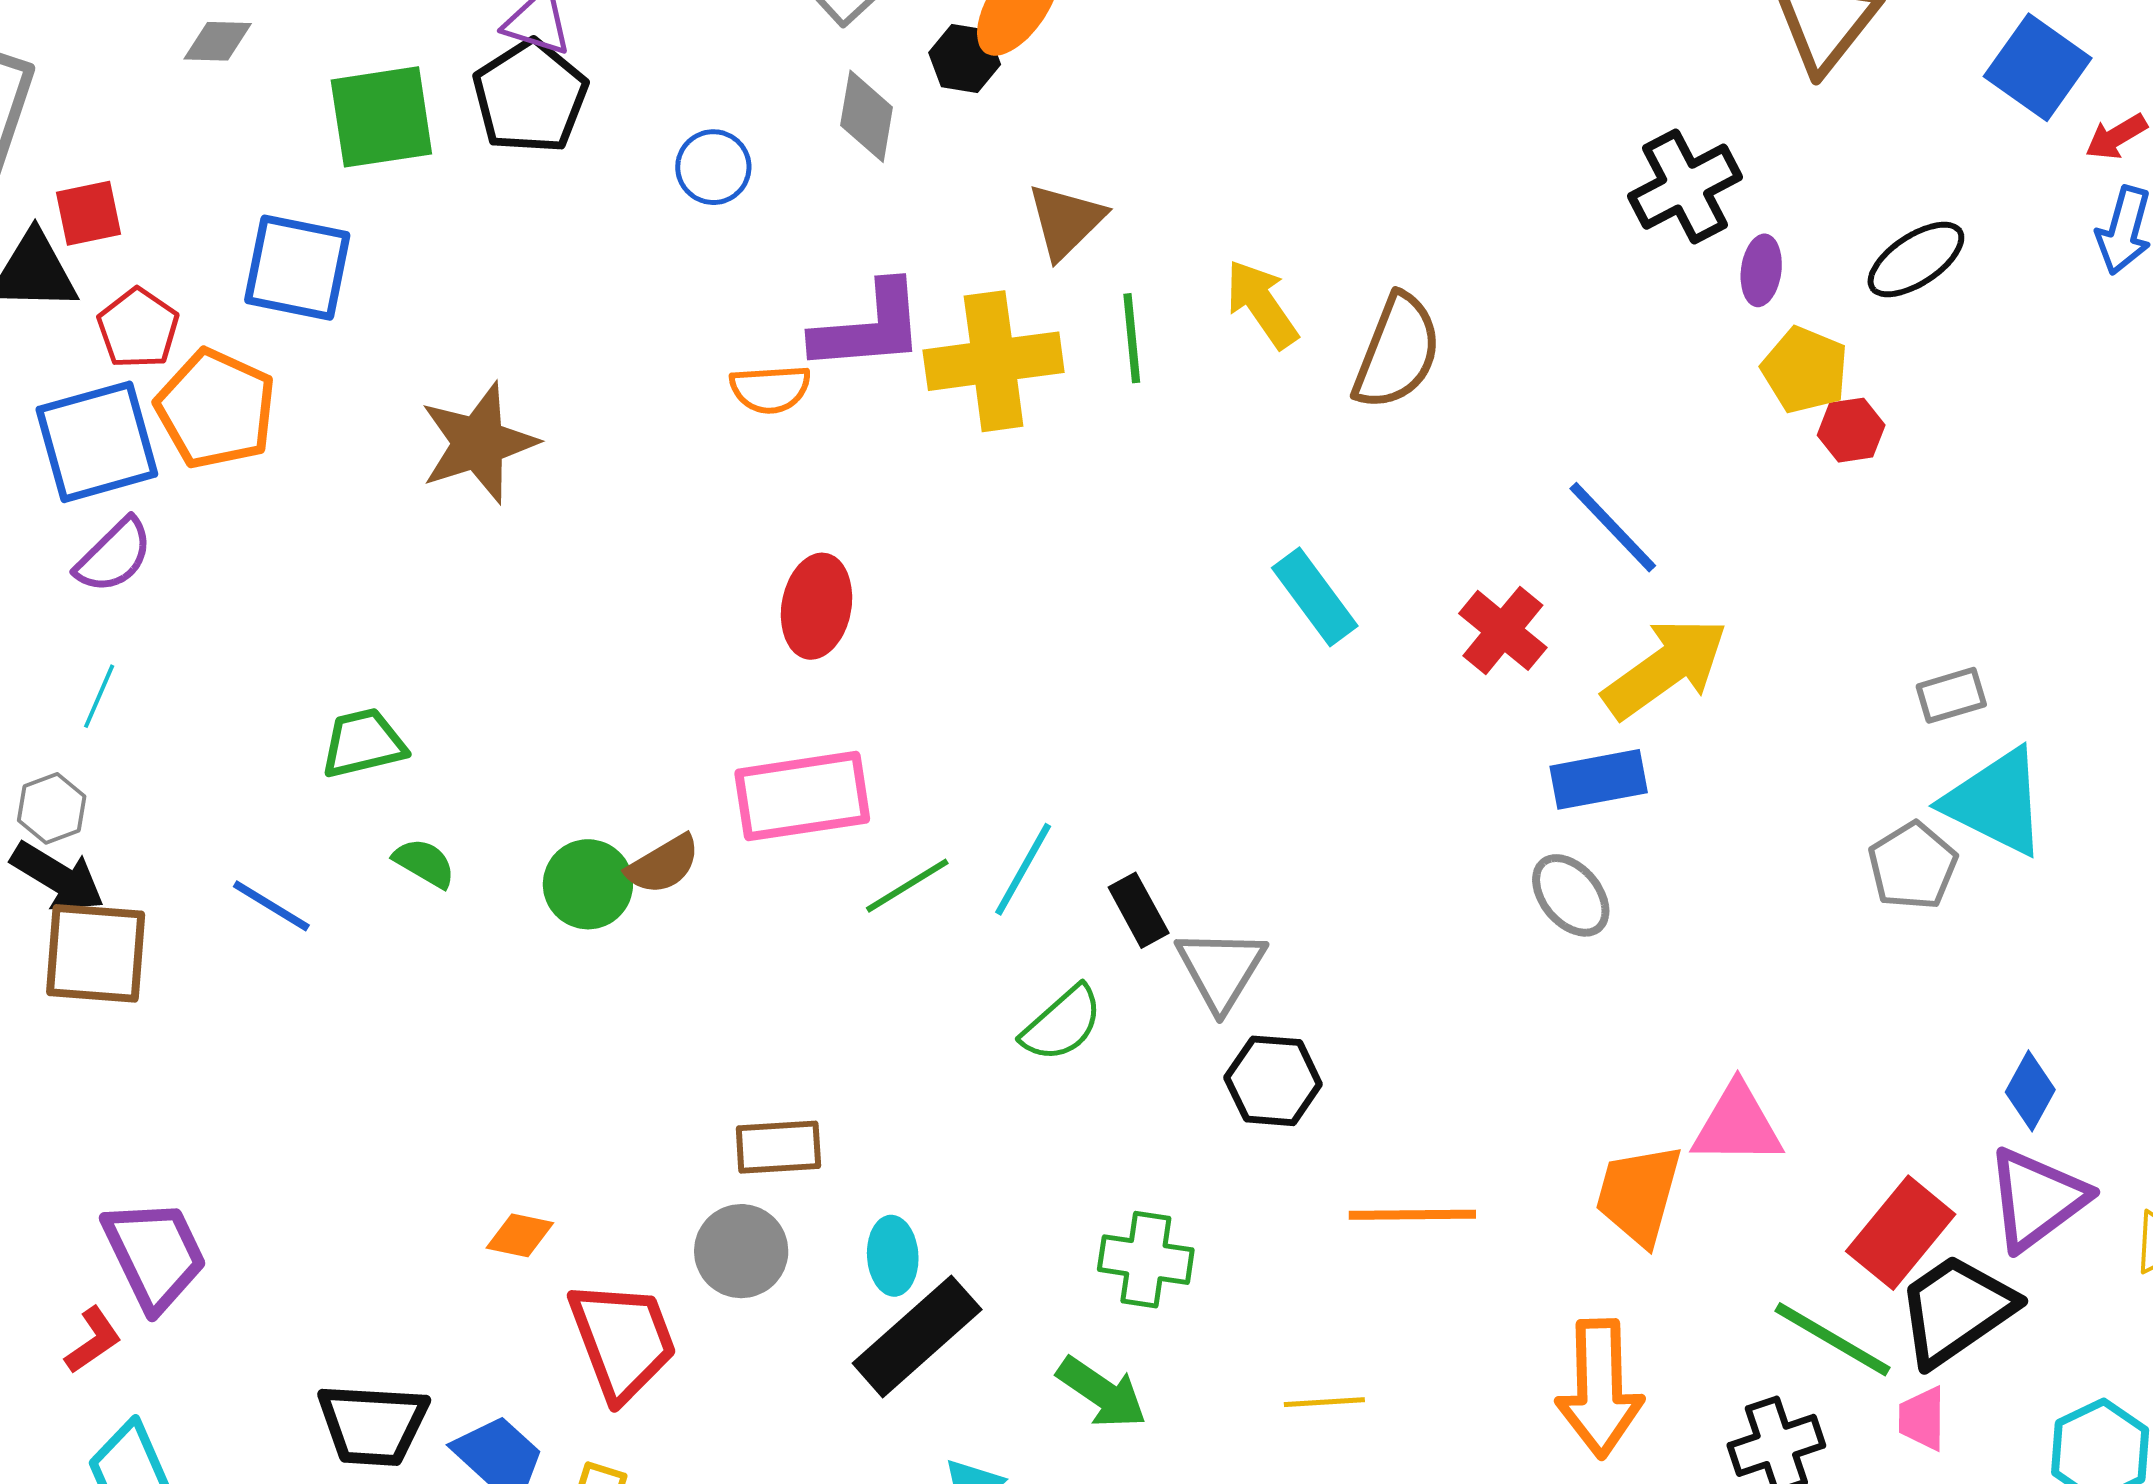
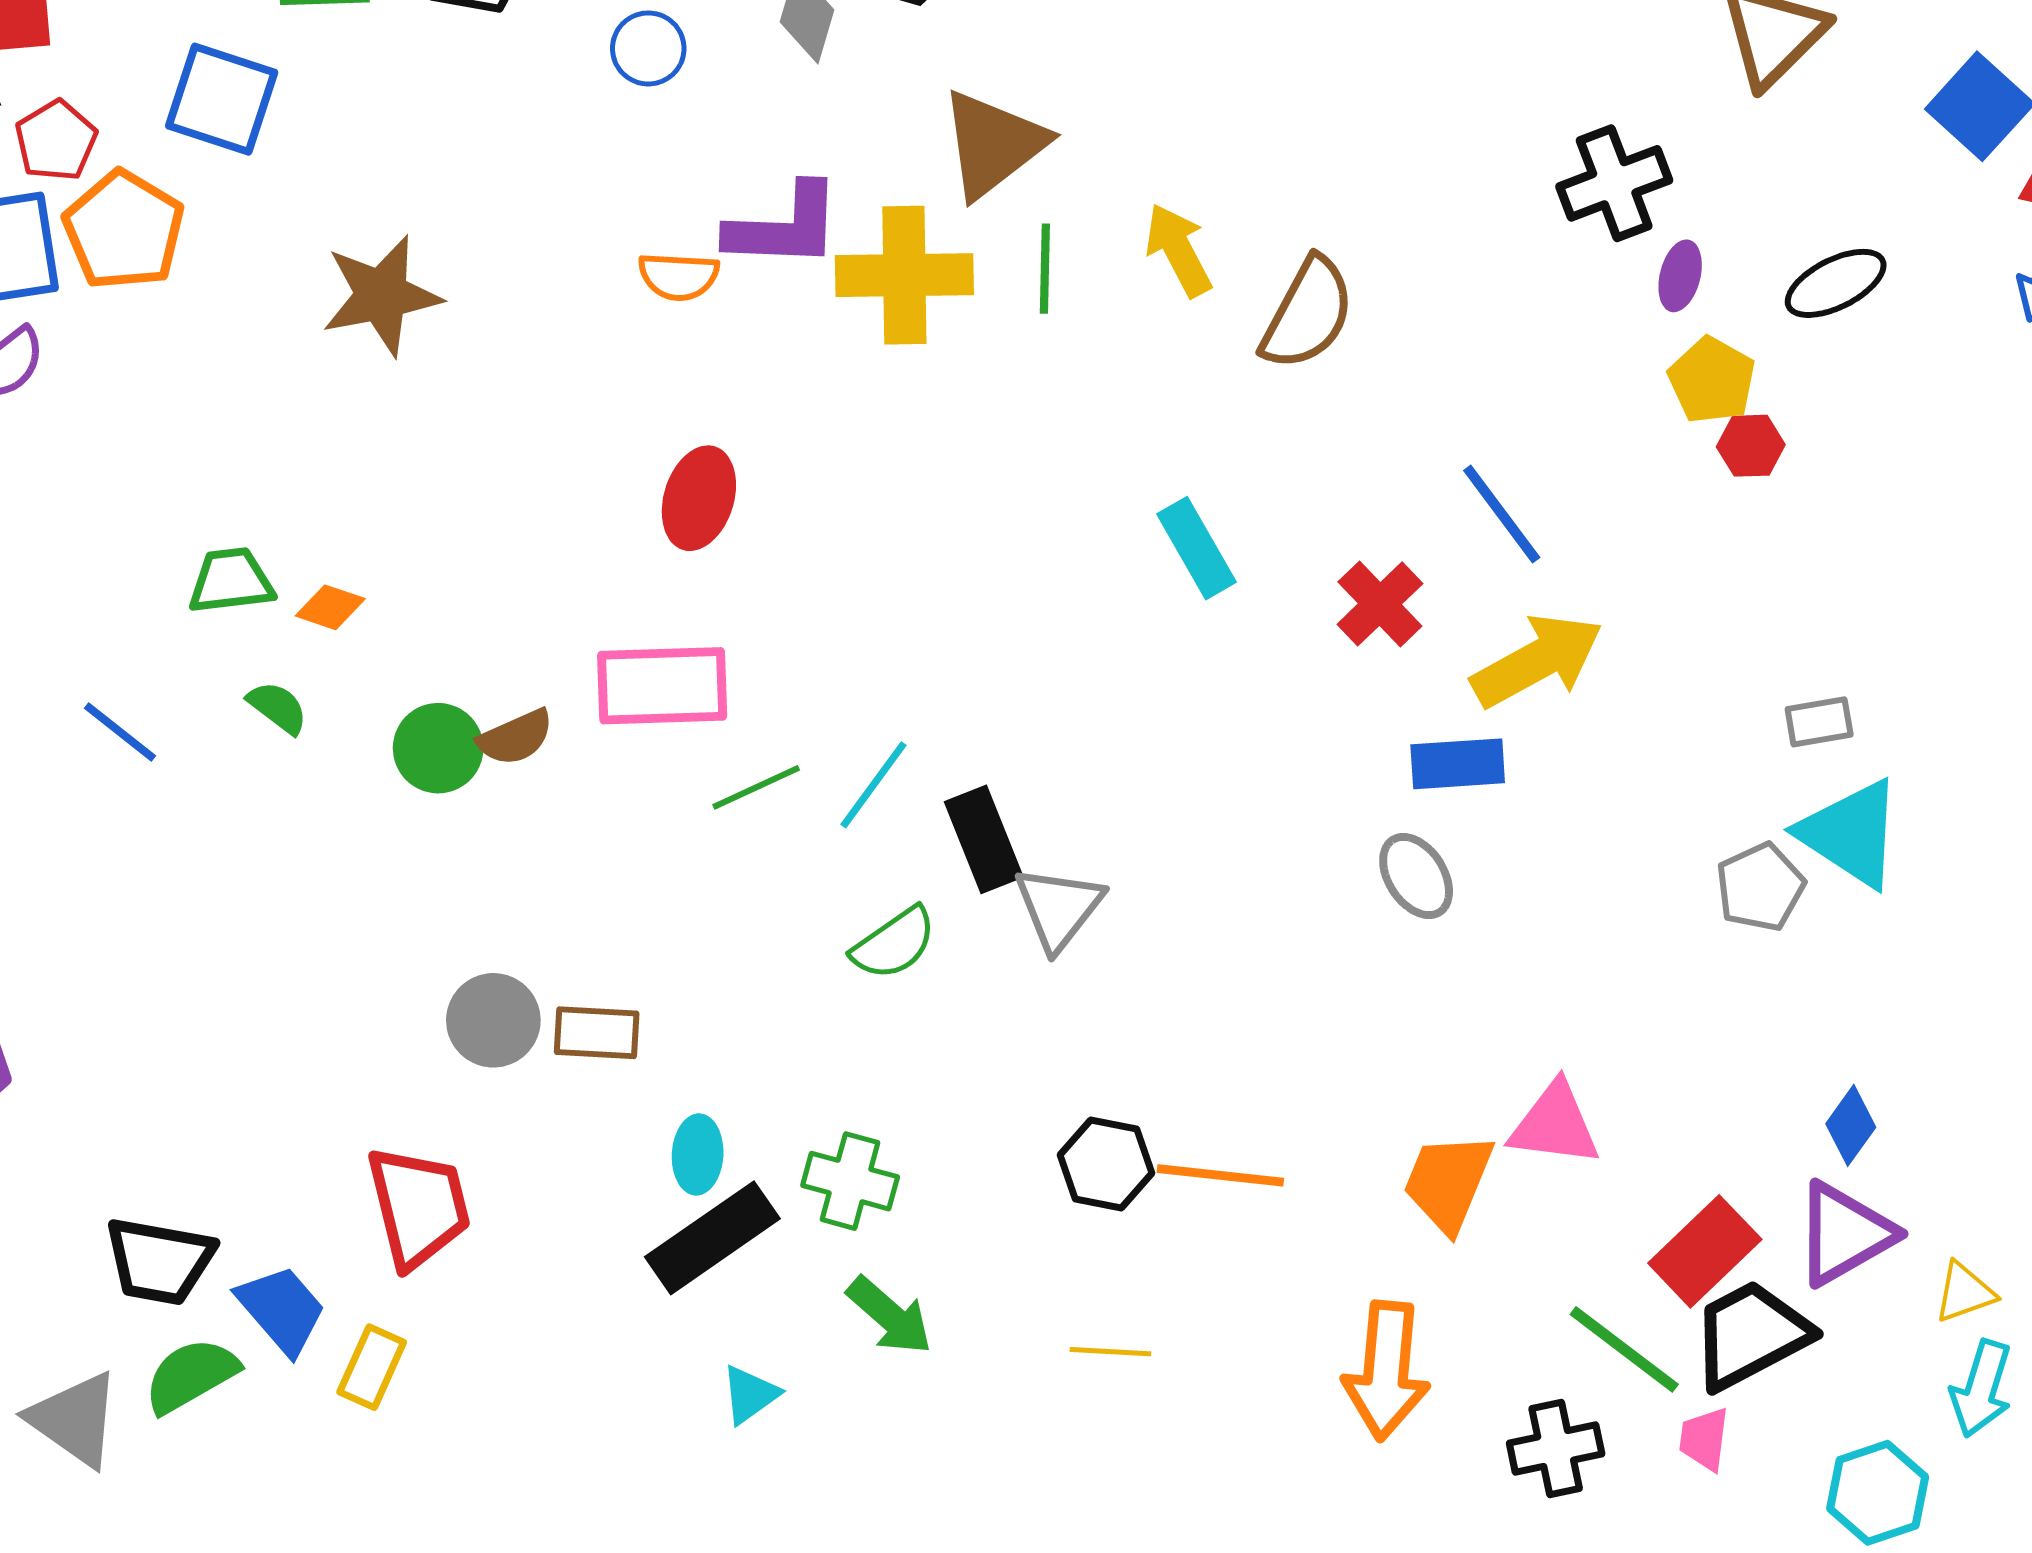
brown triangle: (1066, 221) -> (993, 144), size x1.4
black rectangle: (1139, 910) -> (984, 839), size x1.4
black hexagon: (1273, 1081) -> (1106, 1164), moved
orange diamond: (520, 1235) -> (330, 607), moved
gray circle: (741, 1251) -> (493, 1020), moved
green cross: (1146, 1260) -> (850, 1181), moved

